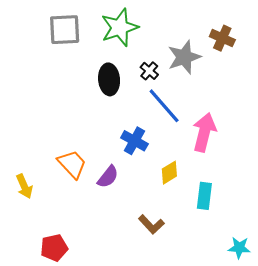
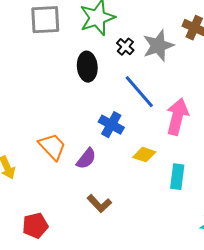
black cross: (149, 71) -> (125, 47), moved
yellow diamond: (169, 173) -> (144, 155), turned 50
brown L-shape: (151, 224) -> (99, 204), moved

